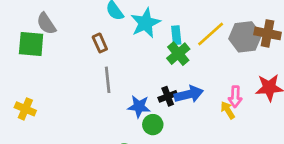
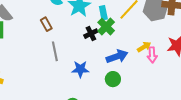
black cross: (168, 96) -> (91, 34), moved
yellow arrow: (228, 110) -> (144, 47), moved, turned 96
green circle: (153, 125) -> (113, 79), moved

